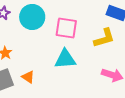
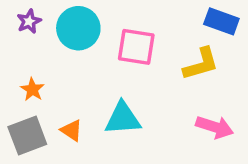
cyan triangle: (65, 59) -> (123, 118), moved

